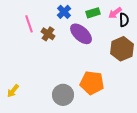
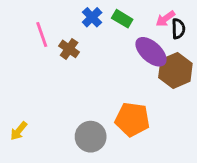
green rectangle: (93, 13) -> (122, 19), moved, turned 48
purple ellipse: (81, 34) -> (151, 52), moved

